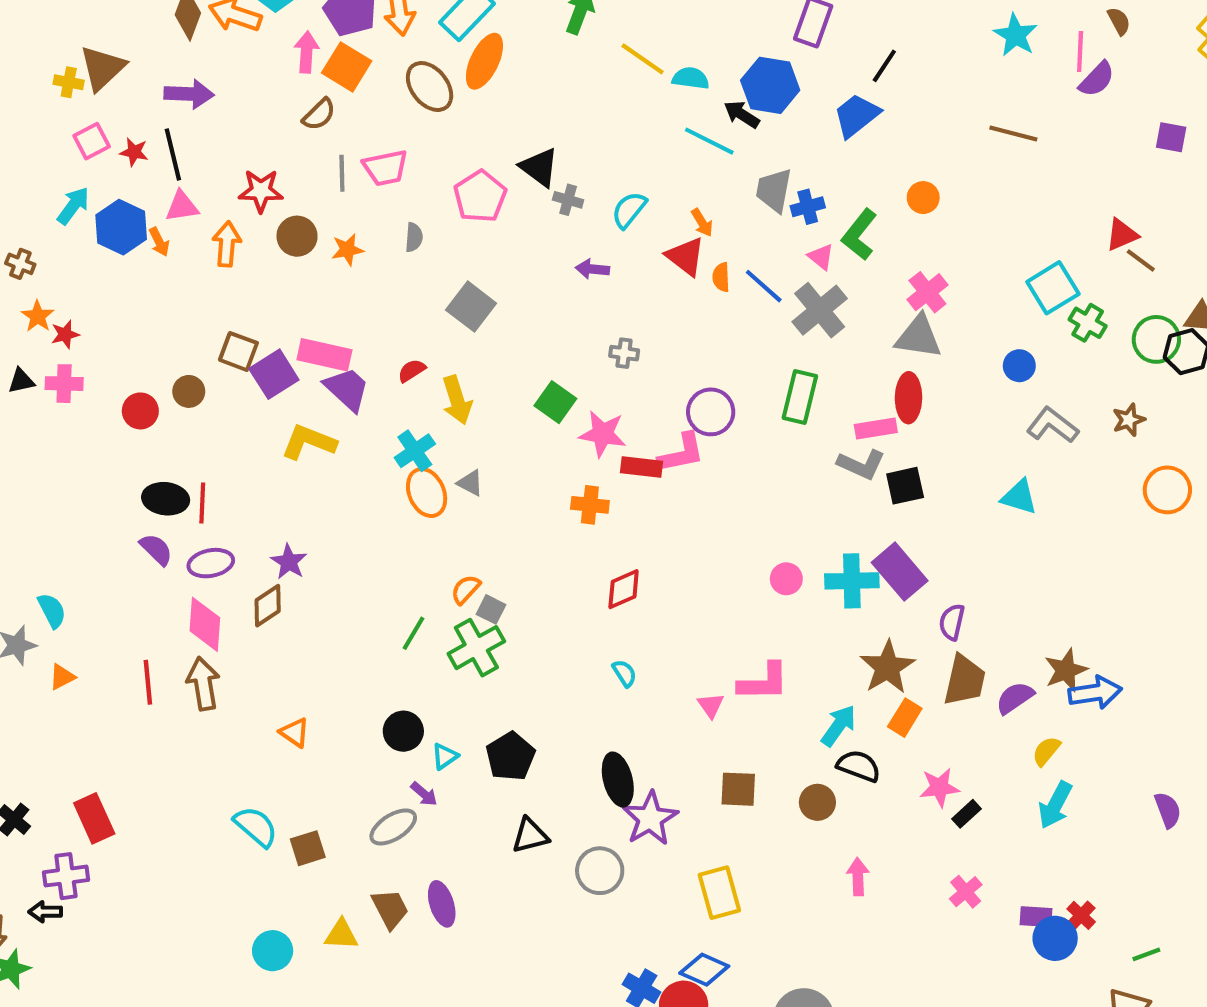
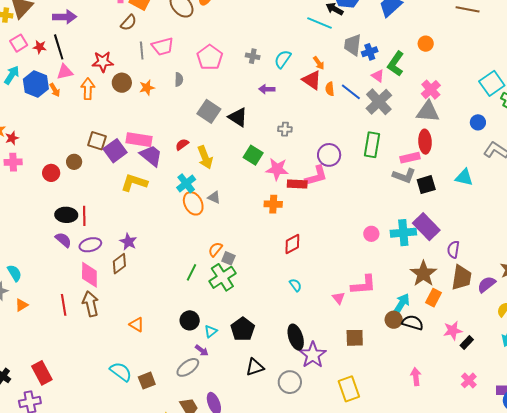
black triangle: (539, 167) -> (238, 117), moved
cyan triangle: (1019, 497) -> (464, 177), moved
brown circle: (817, 802) -> (394, 320), moved

